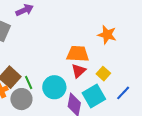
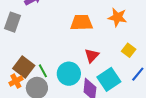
orange trapezoid: (78, 54) -> (81, 23), moved
yellow square: (103, 74) -> (129, 50), moved

